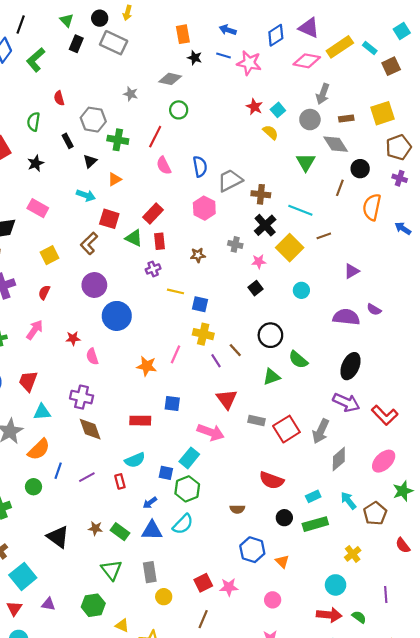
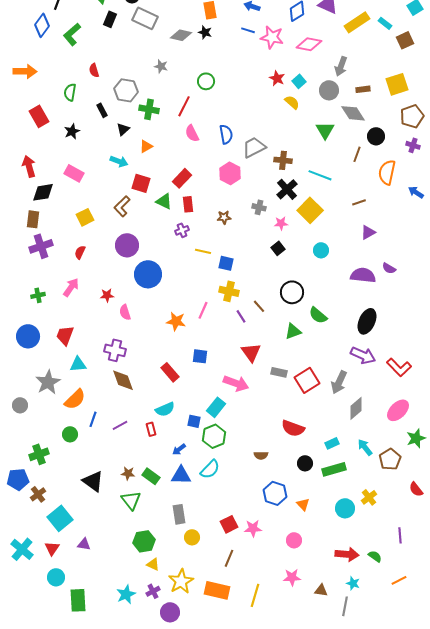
black star: (195, 58) -> (205, 32), moved
pink diamond: (307, 61) -> (309, 44), moved
gray diamond: (170, 79) -> (181, 35), moved
brown line: (324, 236) -> (359, 202), moved
red rectangle: (140, 421) -> (170, 372), turned 48
green triangle: (111, 570) -> (131, 500), moved
cyan circle: (336, 585) -> (345, 508), moved
green hexagon: (93, 605) -> (144, 541), moved

